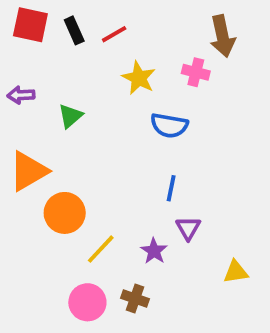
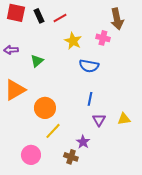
orange circle: (65, 213) -> (45, 108), moved
purple star: (154, 251) -> (83, 142), moved
yellow triangle: (236, 272) -> (124, 119), moved
pink circle: (87, 302) -> (31, 155), moved

